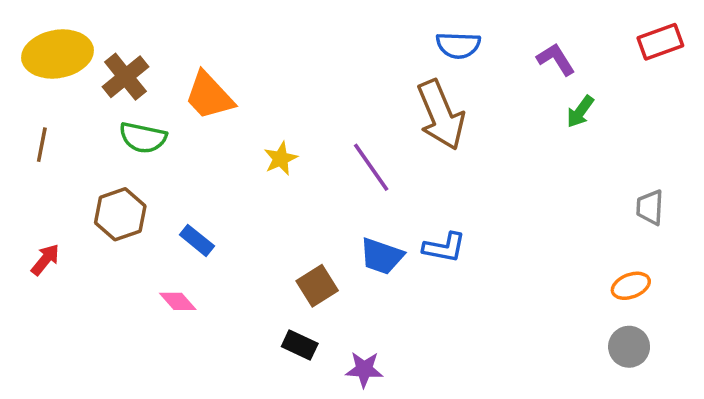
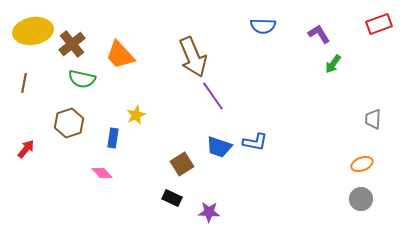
brown arrow: (441, 115) -> (193, 57), moved
yellow star: (281, 159) -> (136, 115), moved
blue rectangle: (197, 240) -> (113, 138), turned 60

